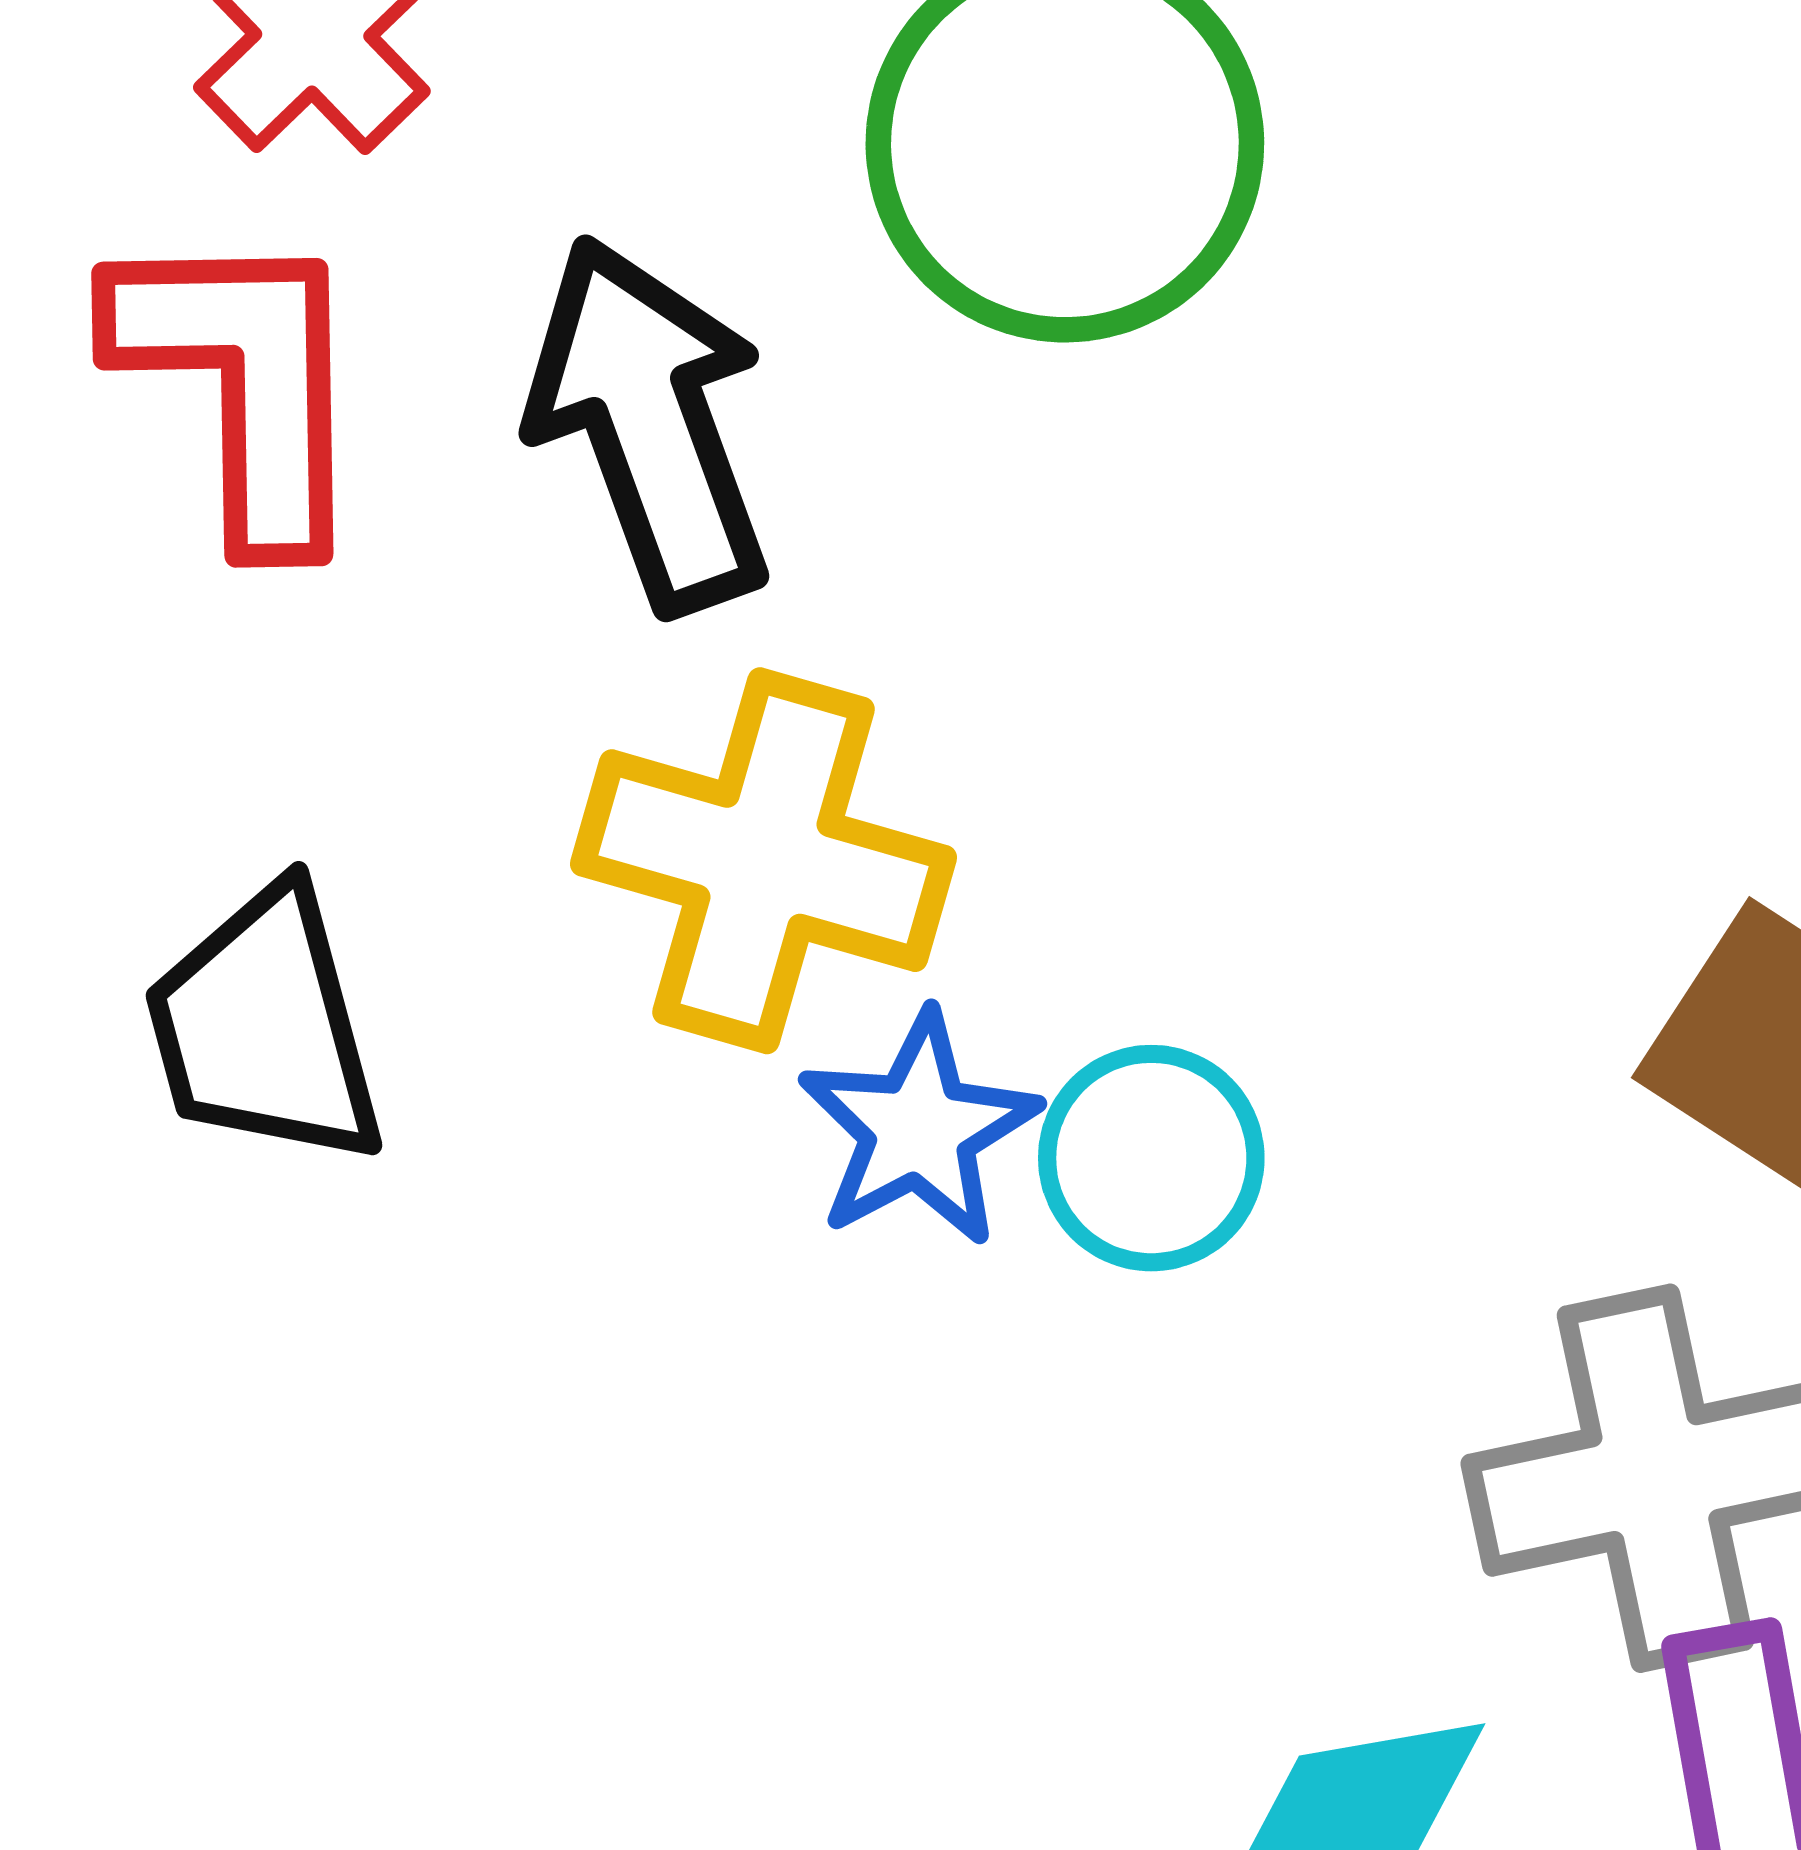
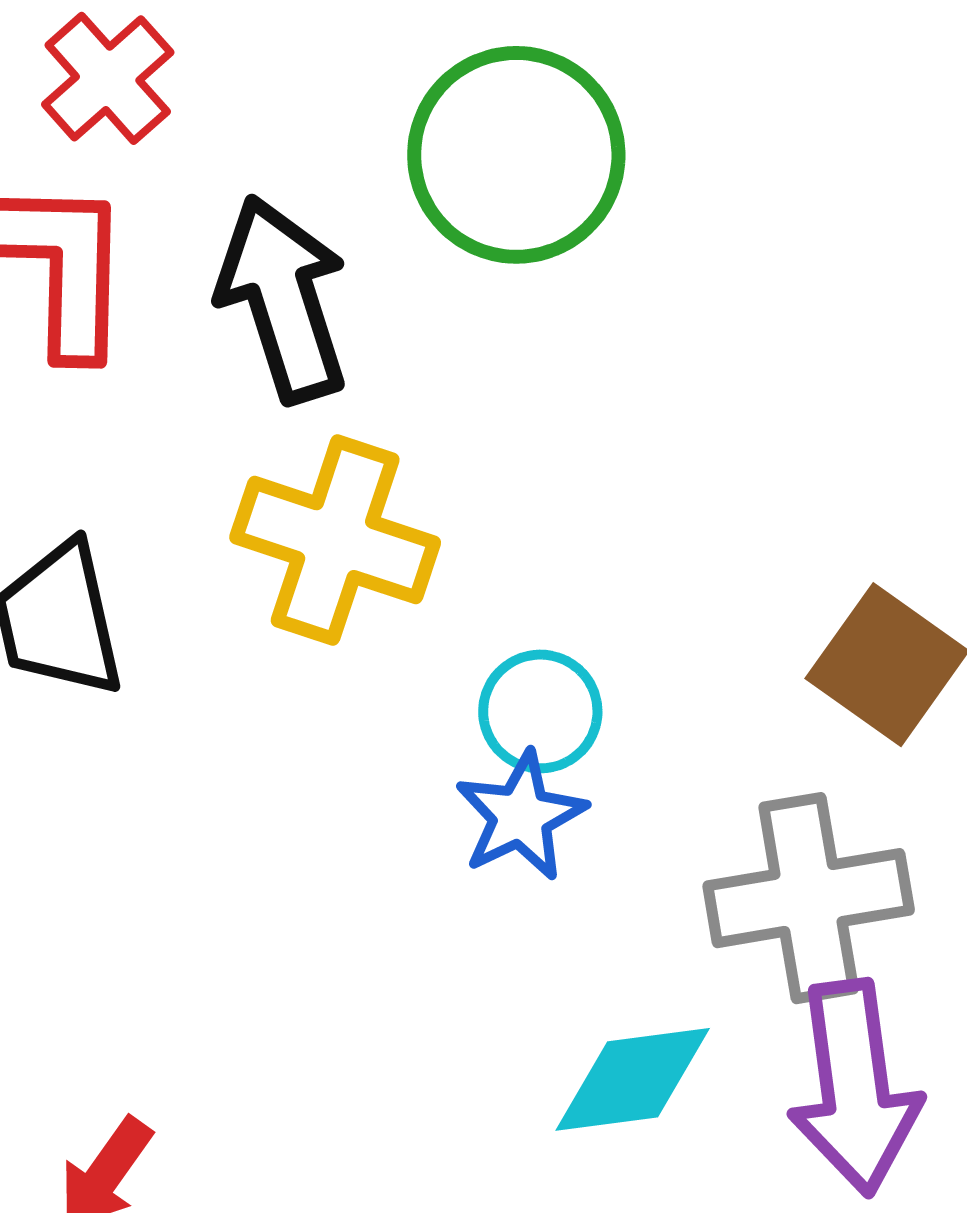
blue star: (919, 1129) -> (521, 816), moved

